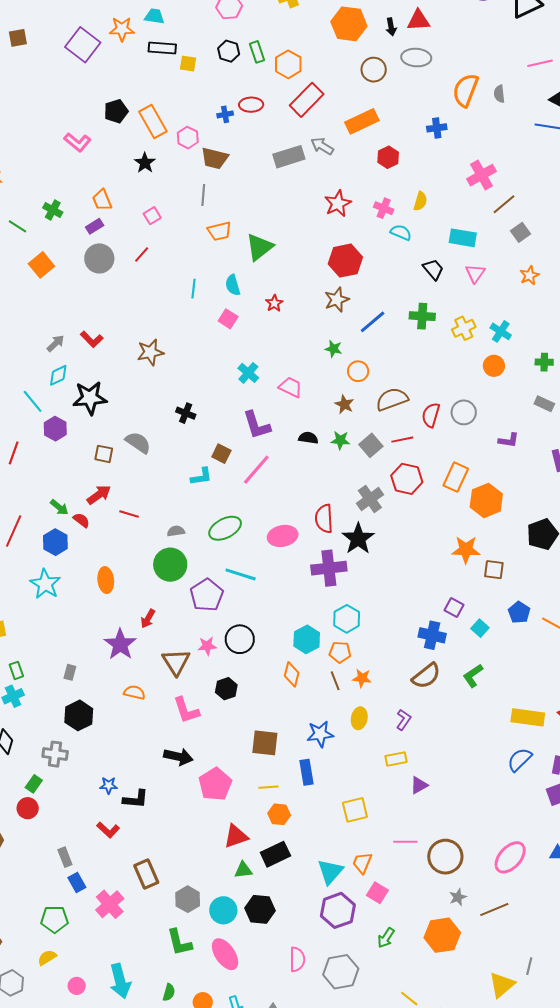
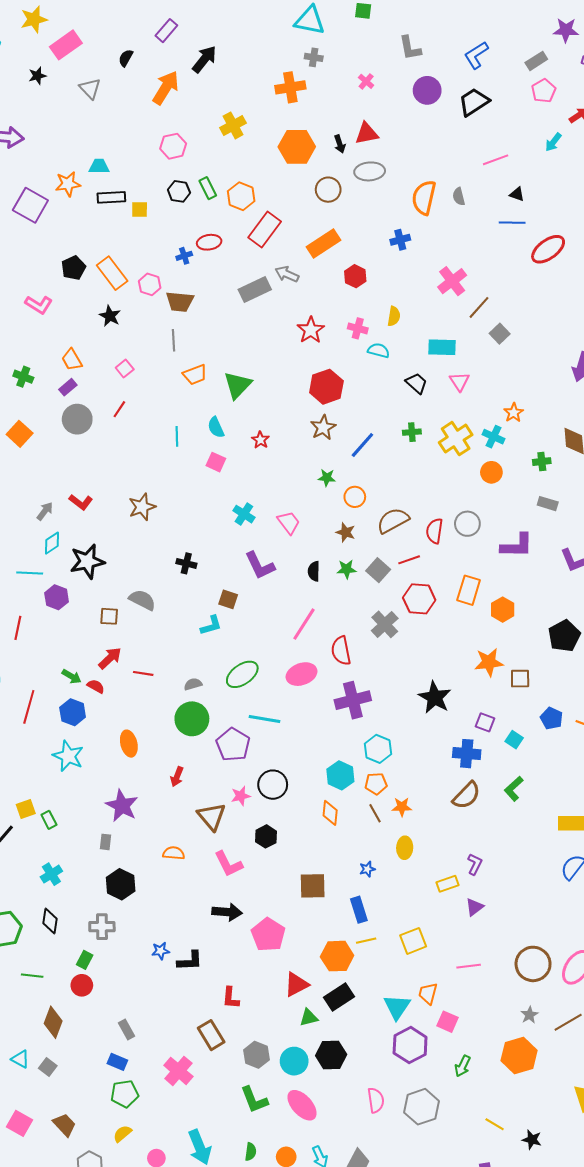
orange star: (529, 275) -> (514, 413), moved
green cross: (422, 316) -> (412, 432), size x0.7
yellow cross: (464, 328) -> (456, 439), size x1.4
pink trapezoid: (290, 387) -> (289, 522), turned 35
cyan line: (33, 401) -> (30, 573), turned -40
black semicircle: (308, 438) -> (314, 571), turned -90
purple L-shape: (509, 440) -> (517, 546), size x1.6
pink line: (256, 470) -> (304, 624), moved
orange hexagon: (486, 500) -> (503, 610), size x0.7
black star: (358, 539) -> (435, 697), moved
purple star: (120, 644) -> (122, 806), moved
green rectangle: (16, 670) -> (49, 820), moved
purple L-shape: (404, 720) -> (475, 864), moved
blue star: (320, 734) -> (367, 869), size x0.6
yellow line: (268, 787) -> (366, 941), moved
orange hexagon: (279, 814) -> (337, 956), size x1.4
red L-shape: (108, 830) -> (231, 998), moved, turned 60
brown circle: (445, 857) -> (533, 964), moved
blue rectangle: (77, 882) -> (117, 1062), moved, turned -30

